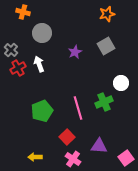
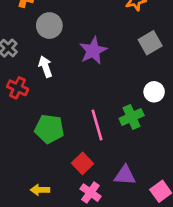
gray square: (106, 46) -> (150, 43), moved
purple star: (75, 52) -> (93, 51), size x1.5
red cross: (18, 68) -> (18, 88), moved, turned -35
green pentagon: (42, 111) -> (49, 129), turned 30

